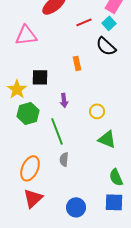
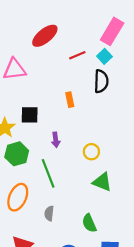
black semicircle: (106, 46) -> (101, 81), turned -130
gray semicircle: (64, 159) -> (49, 213), moved
orange ellipse: (30, 168) -> (18, 197), moved
green semicircle: (116, 177) -> (89, 223), moved

